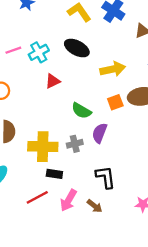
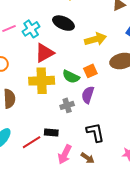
red triangle: (53, 81) -> (44, 53), size x1.5
orange square: (115, 102) -> (90, 71), moved
yellow cross: (43, 147) -> (42, 81), moved
red line: (37, 197) -> (32, 142), moved

